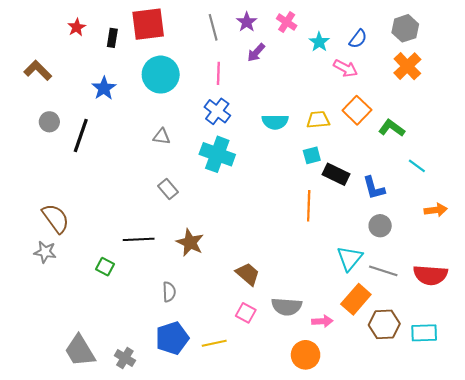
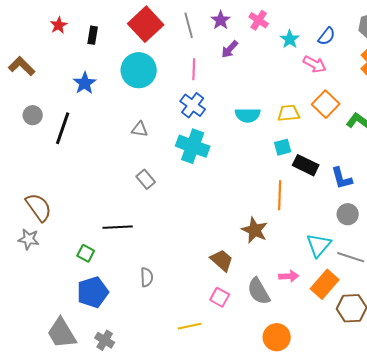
red square: (148, 24) -> (146, 24), moved, turned -36
brown star: (190, 243) -> (255, 230), moved
gray semicircle: (287, 307) -> (259, 291), turned 56
pink arrow: (322, 321) -> (289, 276), moved
blue pentagon: (172, 338) -> (93, 292), moved

